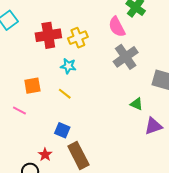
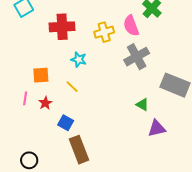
yellow cross: (78, 38) -> (104, 32), moved
pink line: (19, 110) -> (25, 98), turned 64
red star: (45, 155) -> (45, 103), moved

